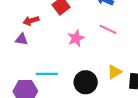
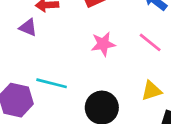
yellow triangle: (114, 72) -> (151, 91), moved

